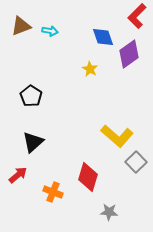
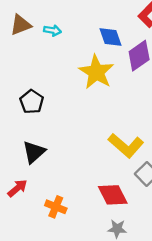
yellow star: (90, 69) -> (96, 72), size x2.0
red diamond: (88, 177) -> (113, 195), moved, turned -44

